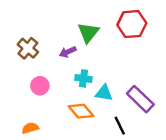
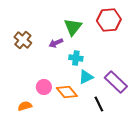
cyan cross: (83, 78) -> (76, 58), moved
pink circle: (40, 86) -> (44, 87), moved
cyan triangle: (104, 93) -> (86, 77), turned -35

